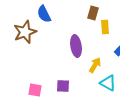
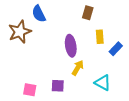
yellow rectangle: (105, 27) -> (100, 37), moved
yellow arrow: (95, 65) -> (78, 68), moved

